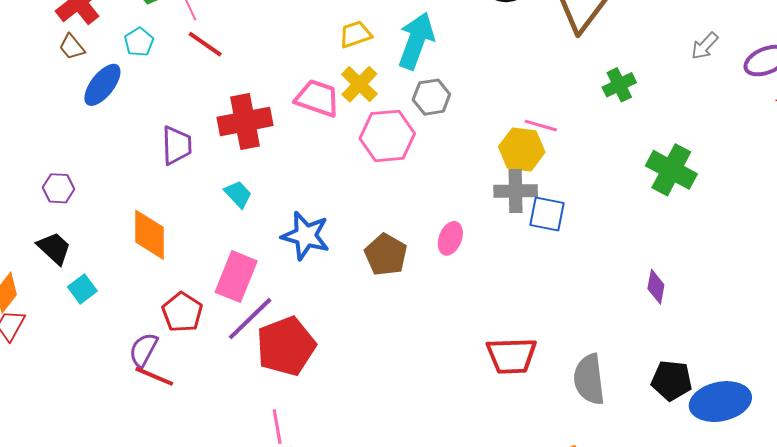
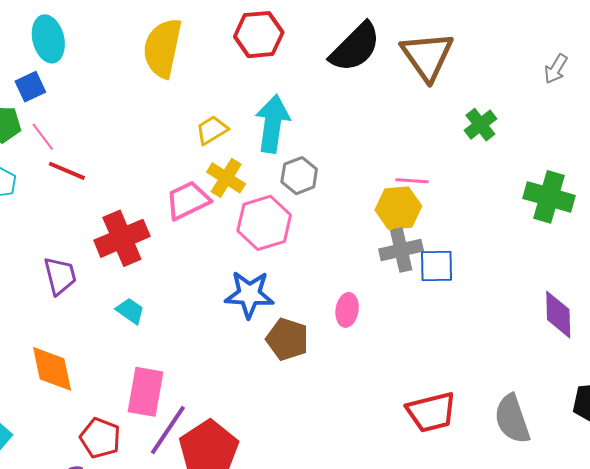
pink trapezoid: (317, 98) -> (188, 200), turned -33
blue star: (306, 236) -> (249, 294), moved
purple diamond: (656, 287) -> (558, 315), size x1.4

